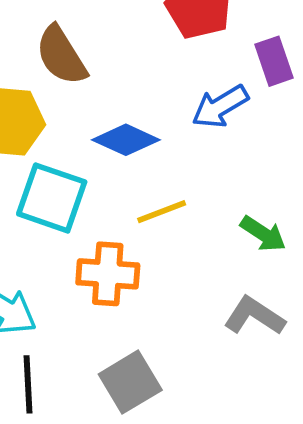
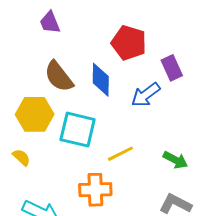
blue diamond: (126, 140) -> (101, 80), moved, turned 72
cyan square: (52, 198) -> (78, 130), moved

